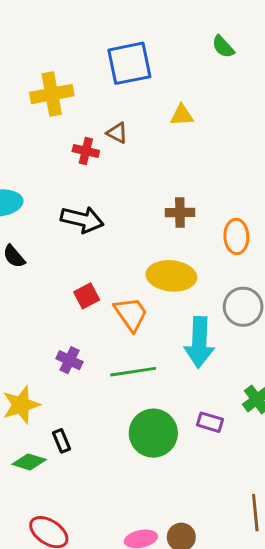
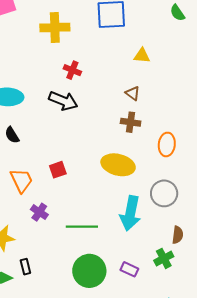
brown triangle: (117, 133) -> (133, 93), moved
black arrow: (82, 220) -> (63, 101), moved
orange trapezoid: (131, 314) -> (21, 180), moved

